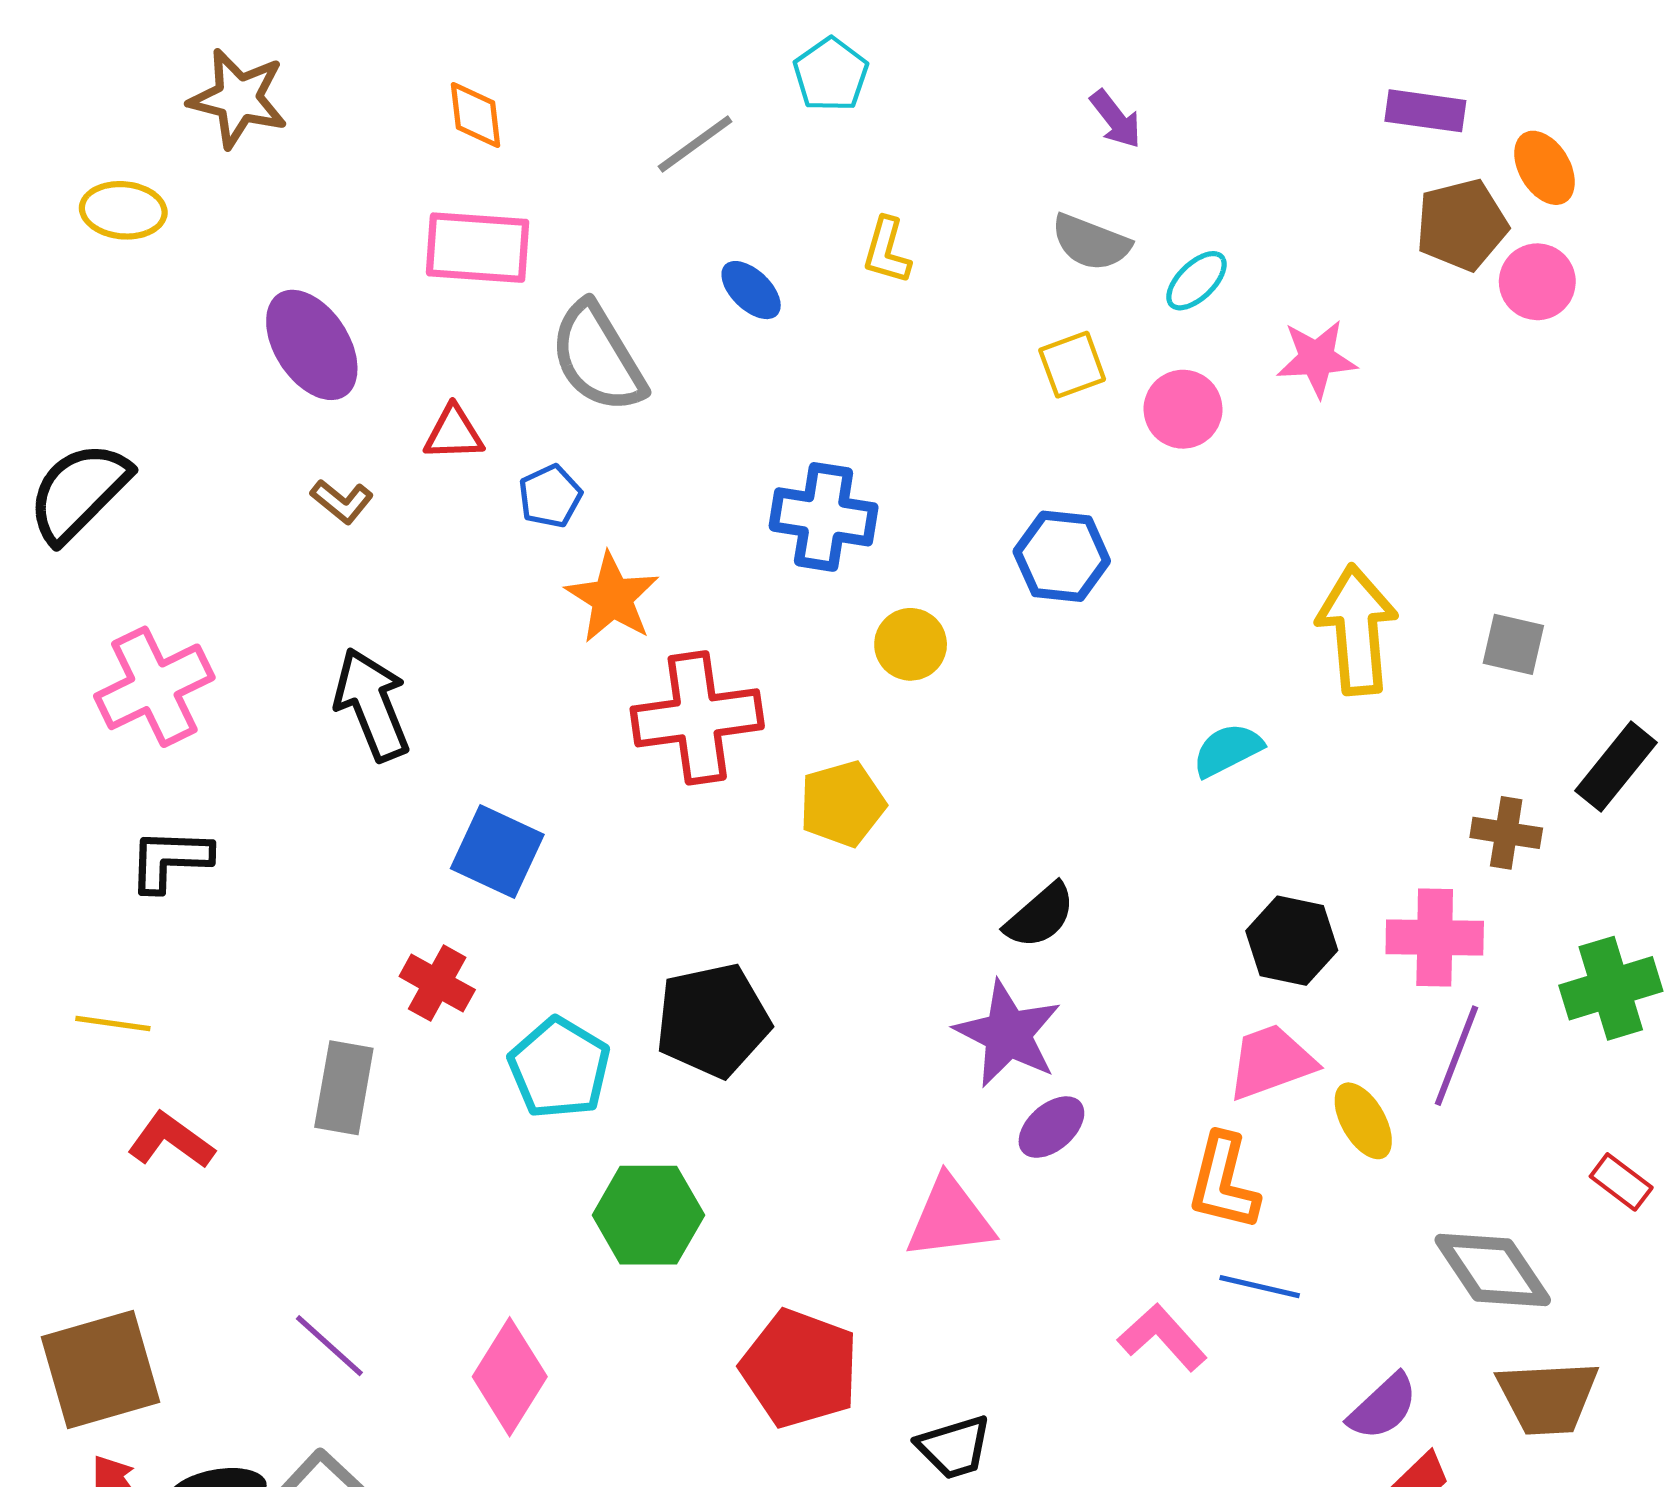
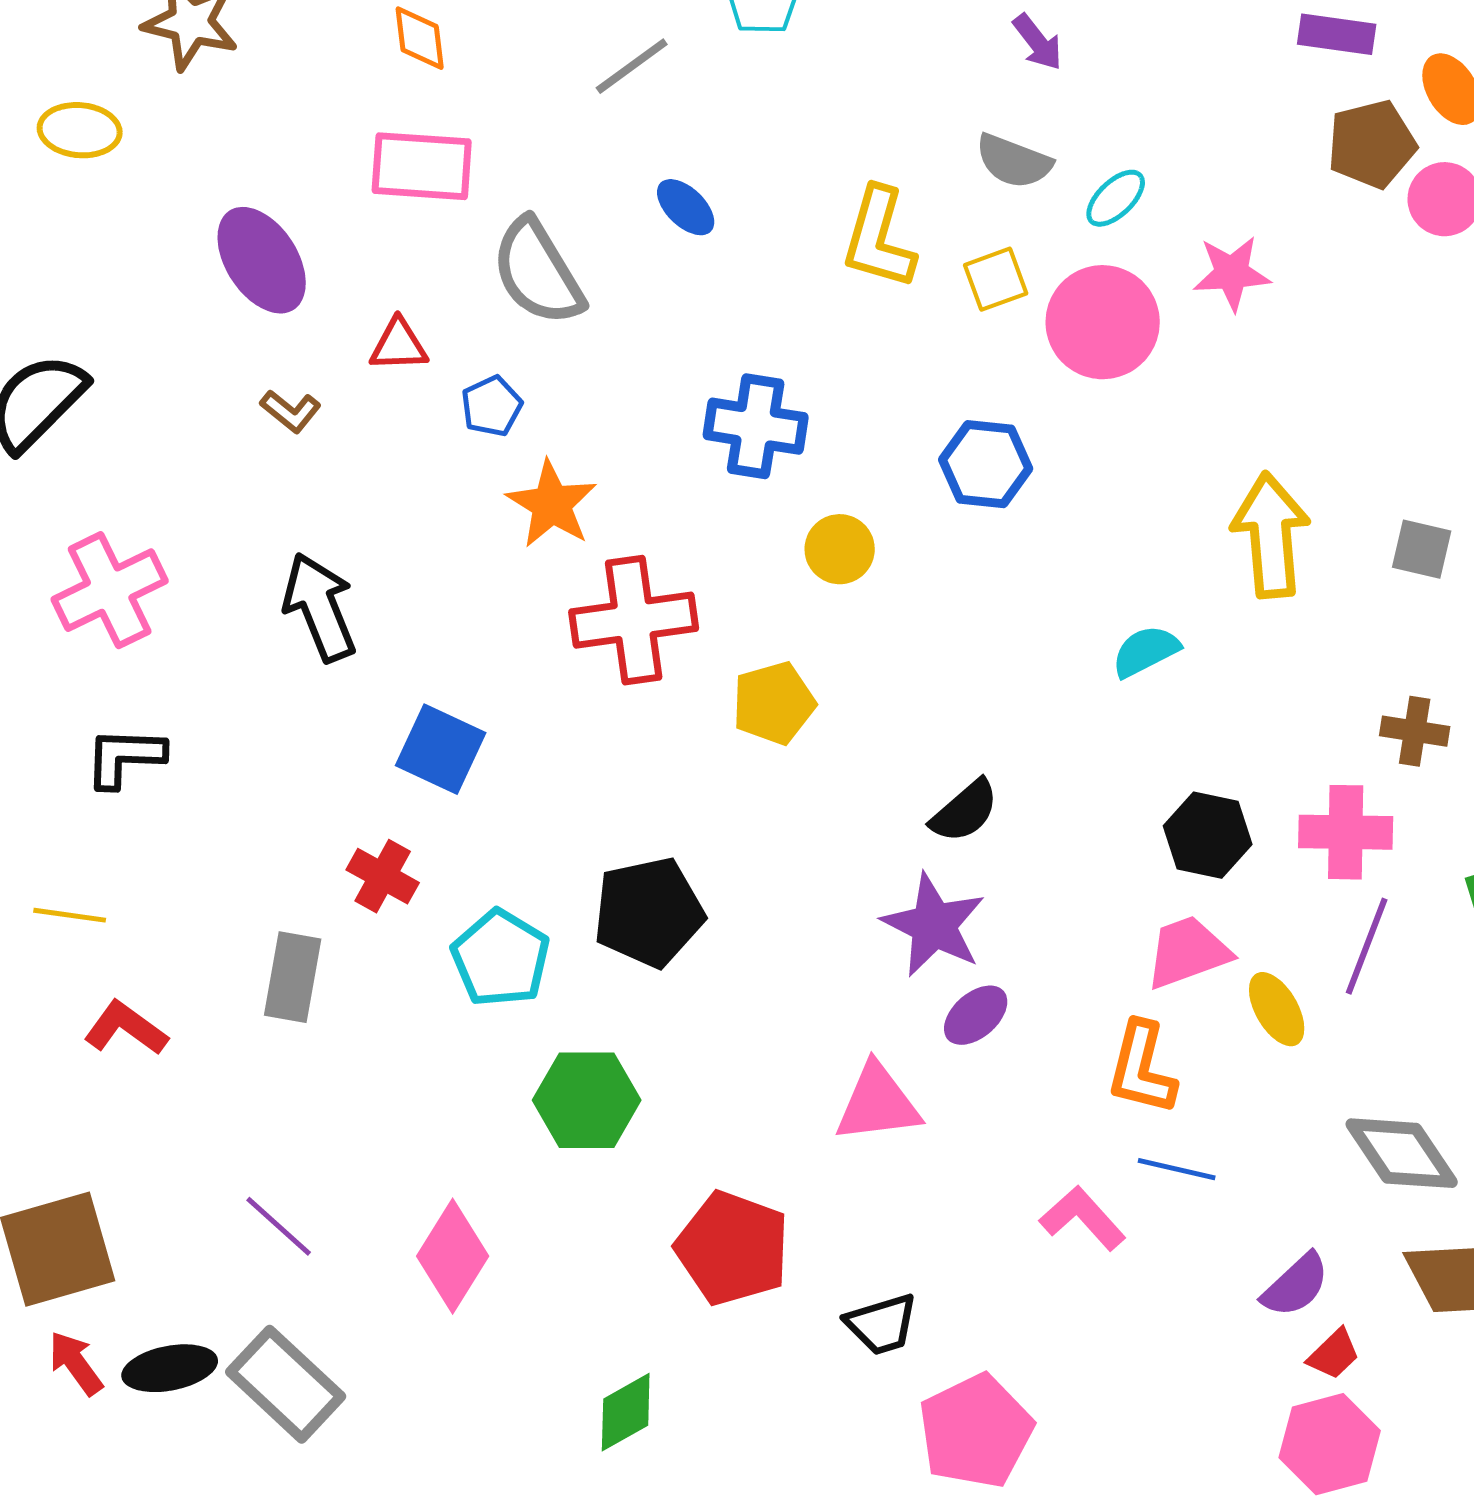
yellow L-shape: (887, 251) -> (879, 238), moved, size x1.6
pink circle: (1183, 409) -> (1103, 322), size x1.5

